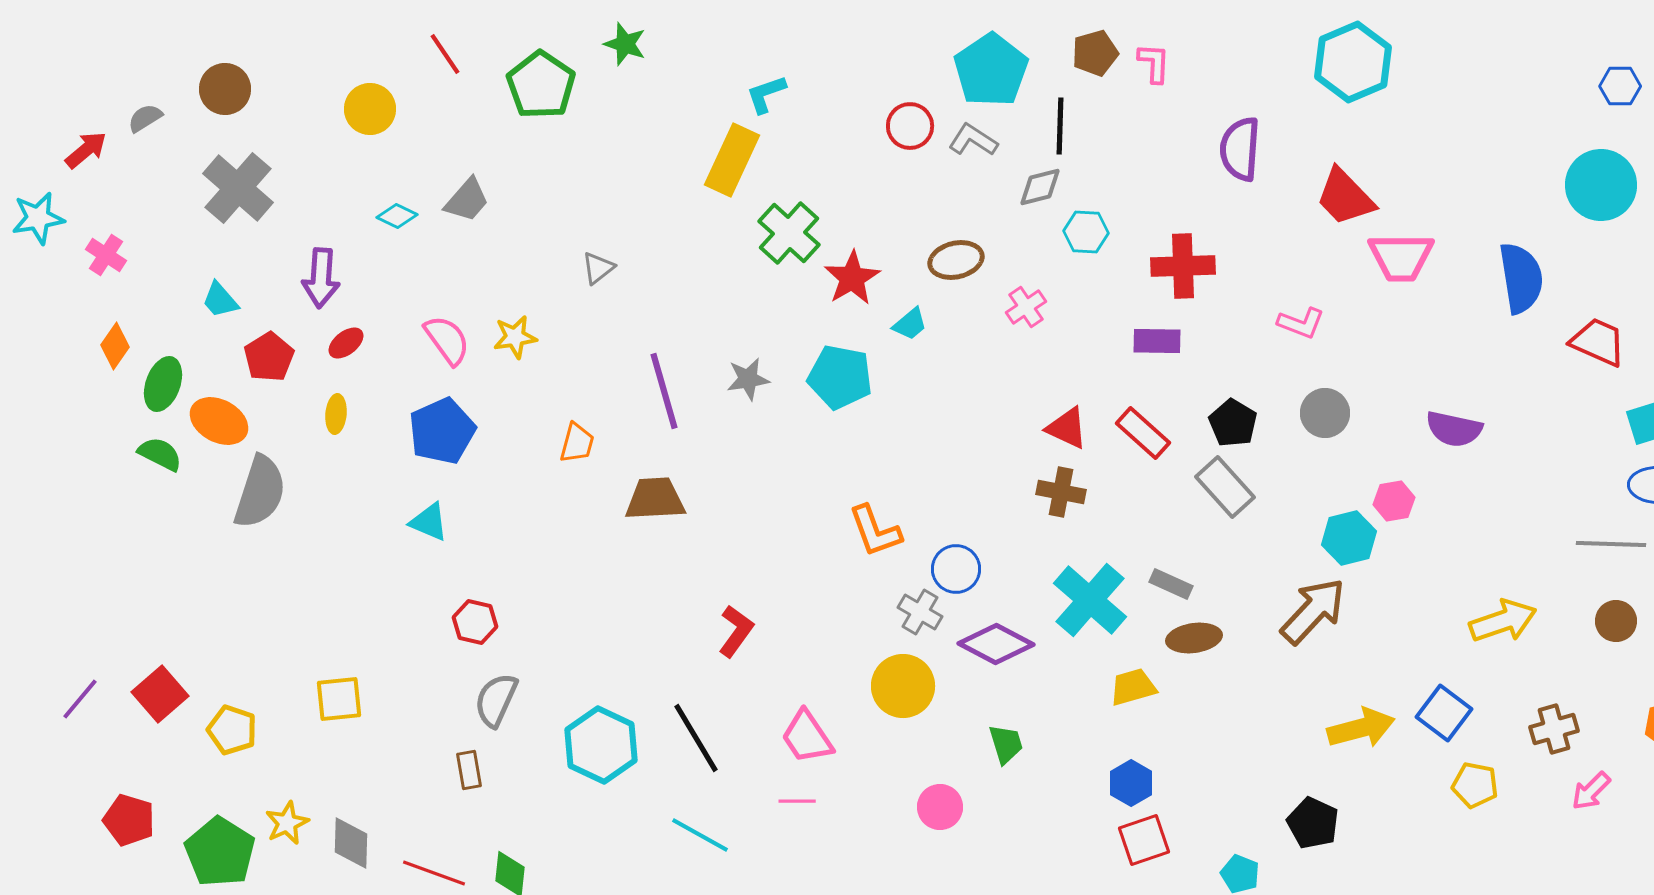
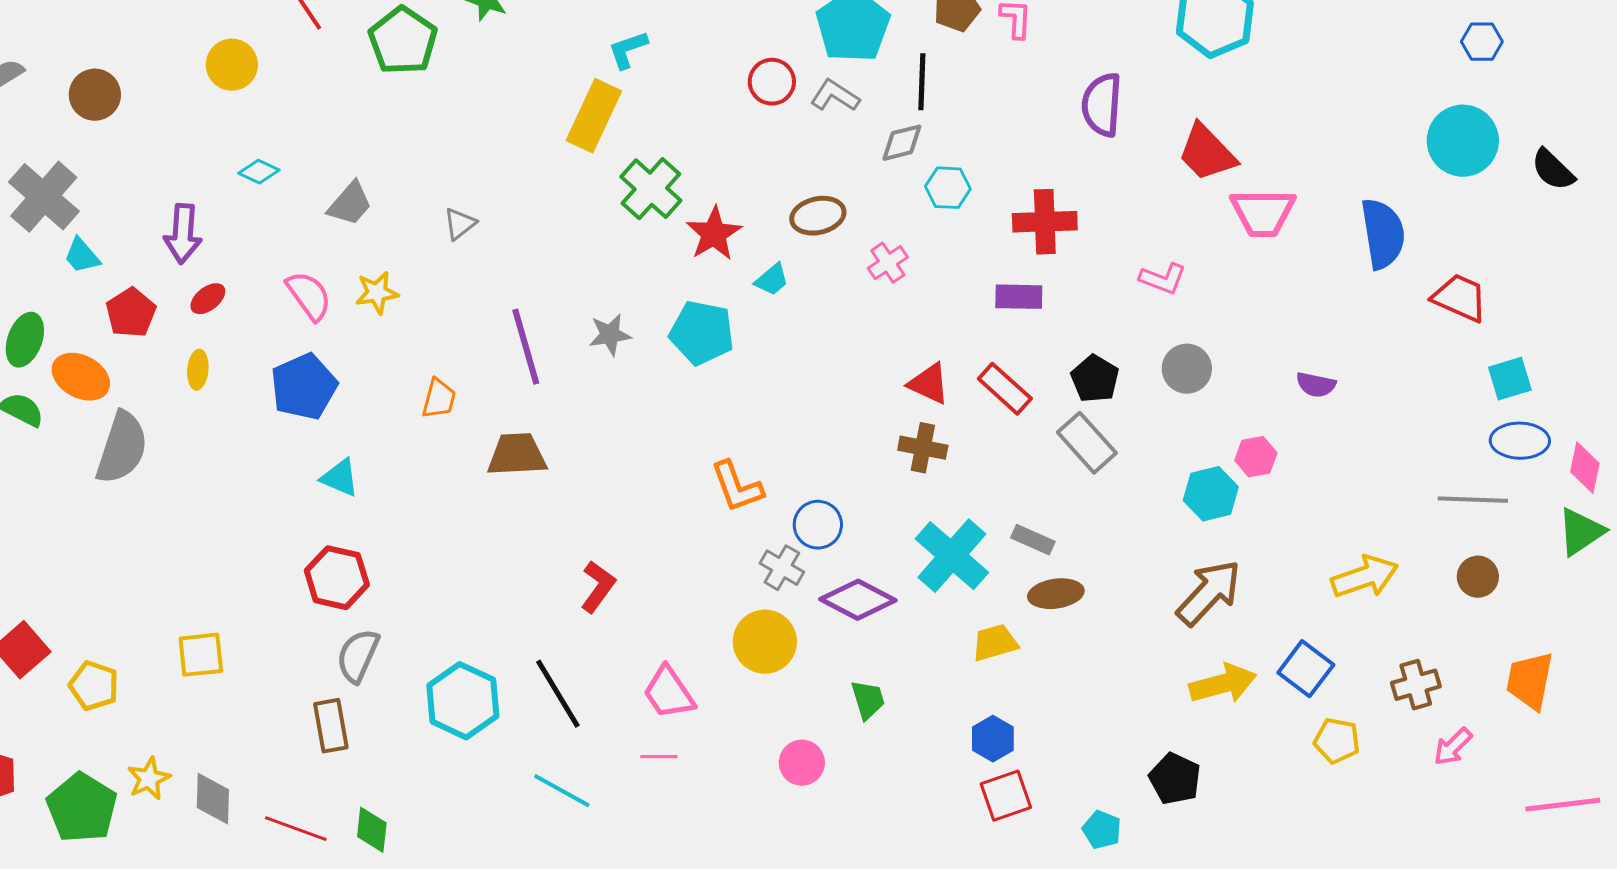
brown circle: (225, 89) -> (95, 95), moved
gray cross: (238, 188) -> (44, 197), moved
gray trapezoid: (467, 200) -> (350, 204), moved
purple semicircle: (1454, 429) -> (1316, 385), size x0.7
cyan triangle: (429, 522) -> (340, 478), moved
brown arrow: (1313, 611) -> (1209, 593), moved
red hexagon: (475, 622) -> (337, 578), size x1.4
brown rectangle: (469, 770) -> (331, 726), size x1.4

